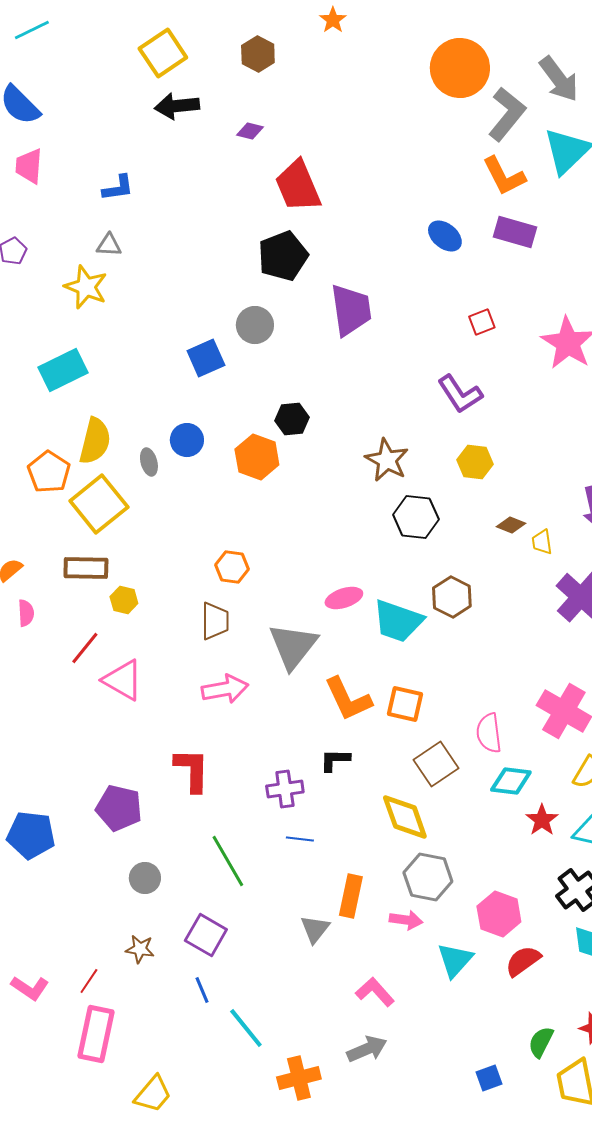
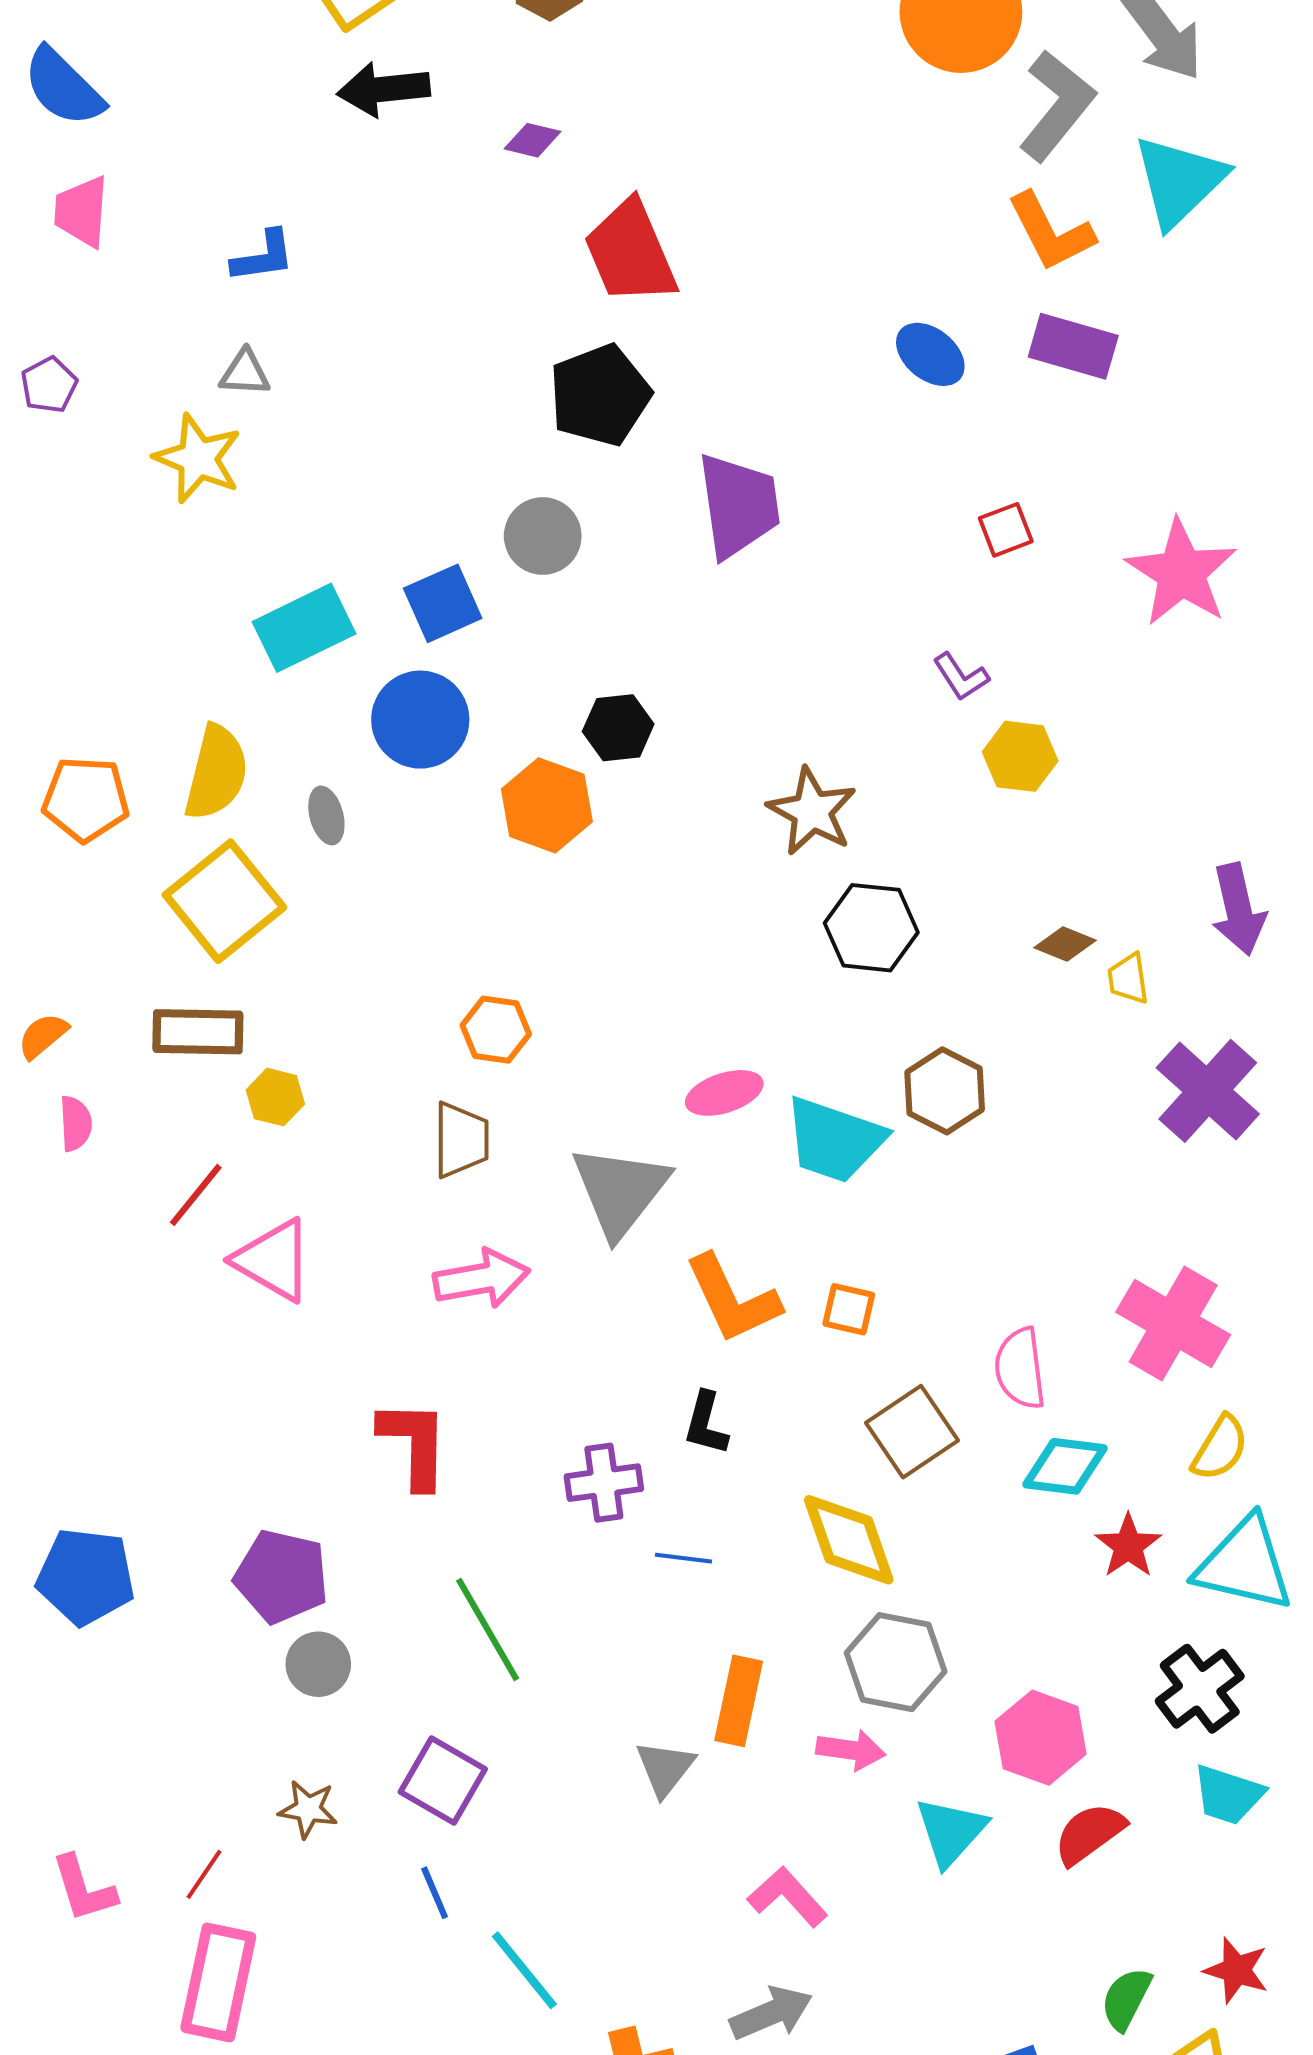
cyan rectangle: (63, 370) -> (304, 628), moved
purple L-shape: (460, 394) -> (961, 677), size x0.6
blue circle: (187, 440) -> (420, 720), moved, size x1.4
yellow hexagon: (475, 462) -> (1020, 756), moved
orange pentagon: (49, 472) -> (86, 799), moved, turned -30
orange square: (405, 704) -> (849, 1309), size x0.7
black L-shape: (335, 760) -> (706, 1423), turned -76
purple pentagon: (119, 808) -> (282, 1576), moved
blue line: (300, 839) -> (683, 1558), moved
pink L-shape: (30, 988) -> (84, 1889), turned 39

